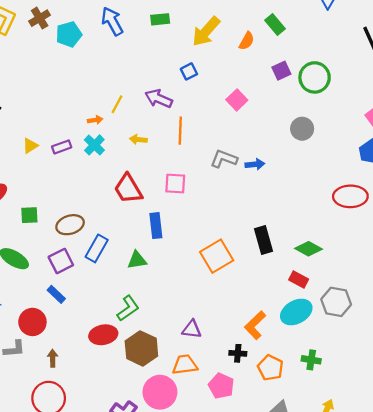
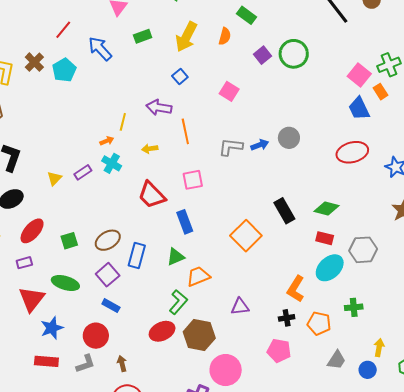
gray circle: (302, 129) -> (289, 138), moved
orange trapezoid: (185, 365) -> (198, 276), moved

